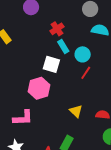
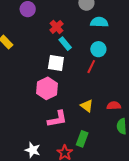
cyan circle: (83, 54) -> (98, 49), moved
pink L-shape: (23, 118) -> (57, 119), moved

